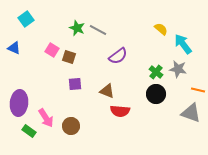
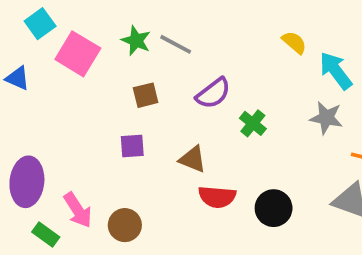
pink square: (52, 50) -> (78, 54), moved, size x1.6
brown square: (69, 57) -> (146, 95), moved, turned -32
green cross: (156, 72) -> (253, 123), moved
black circle: (156, 94) -> (274, 208), moved

